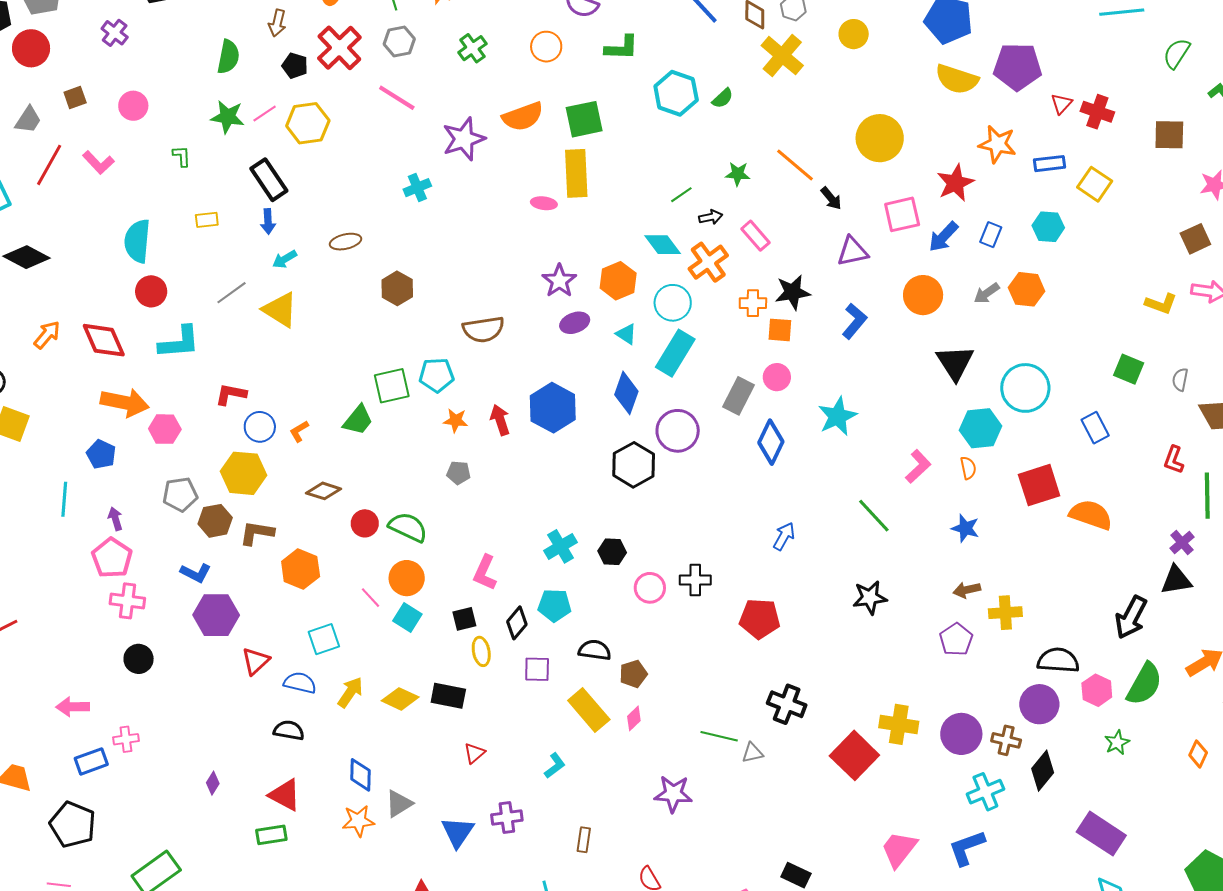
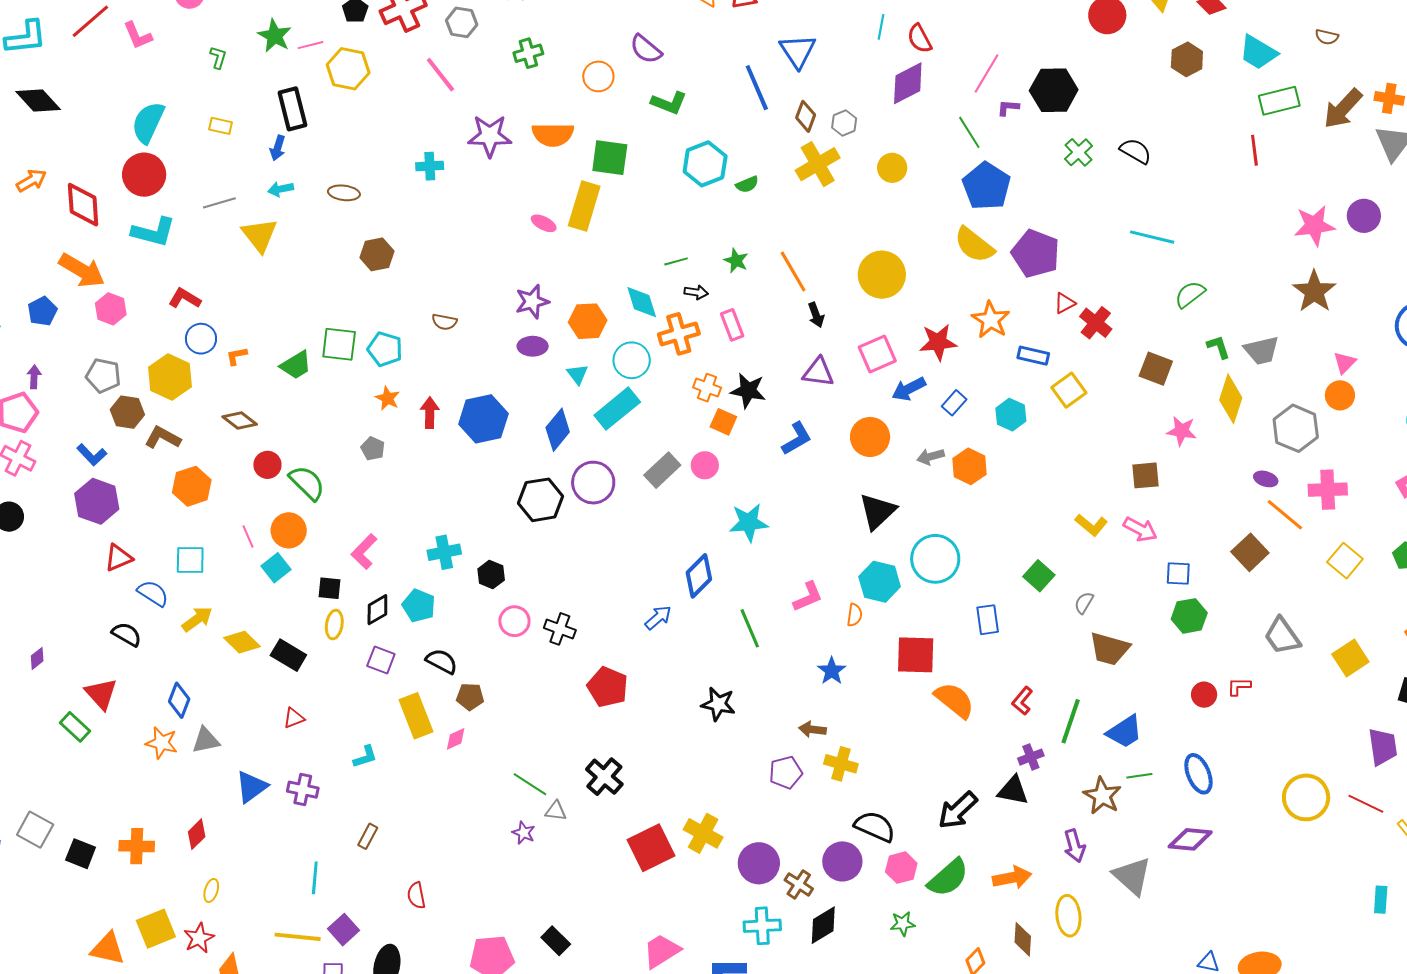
pink square: (902, 214) -> (877, 354), turned -30
red circle: (151, 291) -> (144, 175), size x1.4
brown semicircle: (483, 329) -> (444, 322), size x0.6
blue diamond: (771, 442) -> (699, 576), moved
red L-shape: (1174, 460) -> (1022, 701), moved
purple star: (673, 794) -> (524, 833), moved, size x0.6
green rectangle: (271, 835) -> (75, 727), turned 32

